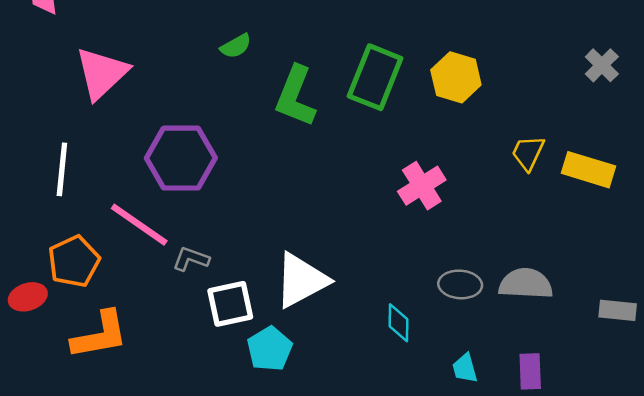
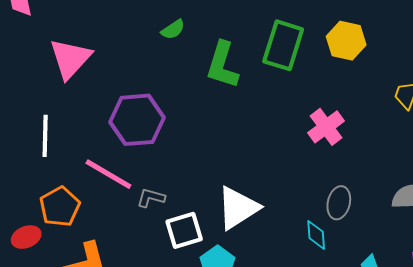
gray ellipse: (460, 284) -> (339, 203), moved, turned -76

